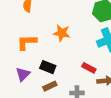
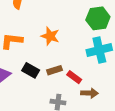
brown rectangle: (50, 86) -> (54, 70), moved

